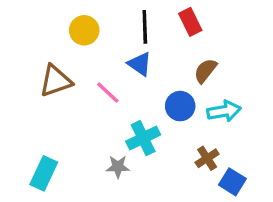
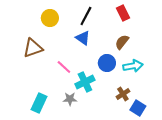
red rectangle: (190, 22) -> (123, 13), moved
black line: (145, 27) -> (86, 16), turned 30
pink line: (108, 93) -> (64, 67), moved
cyan rectangle: (44, 173) -> (39, 103), moved

